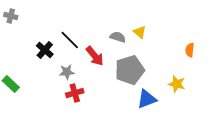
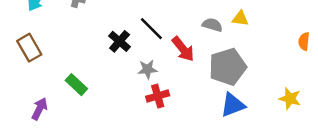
yellow triangle: (140, 32) -> (240, 18), turned -32
yellow star: (177, 84) -> (290, 99), moved
blue triangle: (147, 99) -> (233, 105), moved

